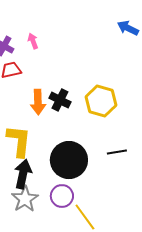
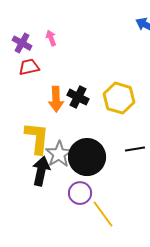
gray star: (25, 199) -> (59, 154), moved

